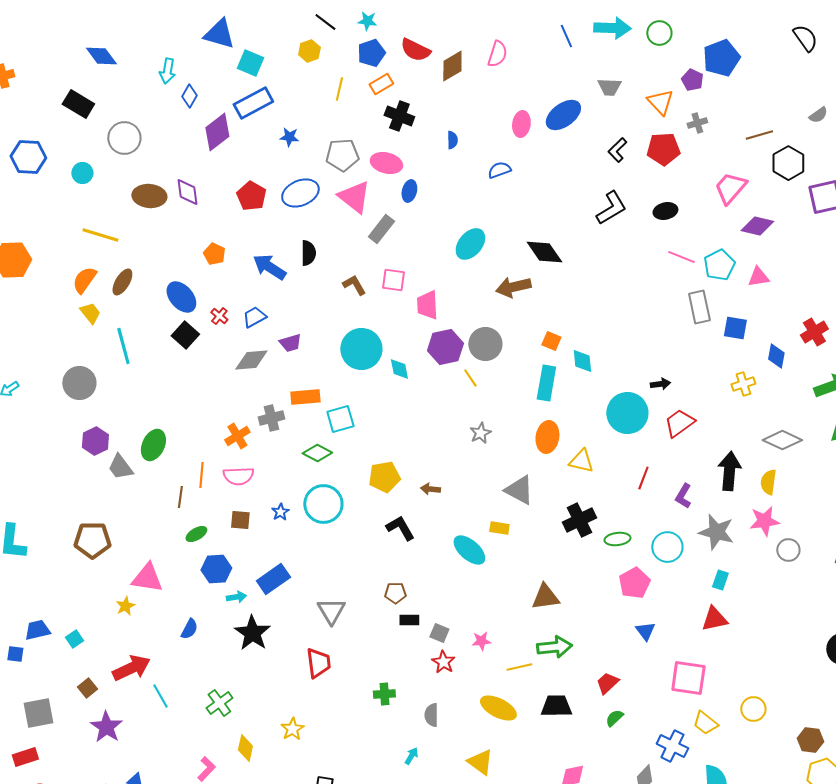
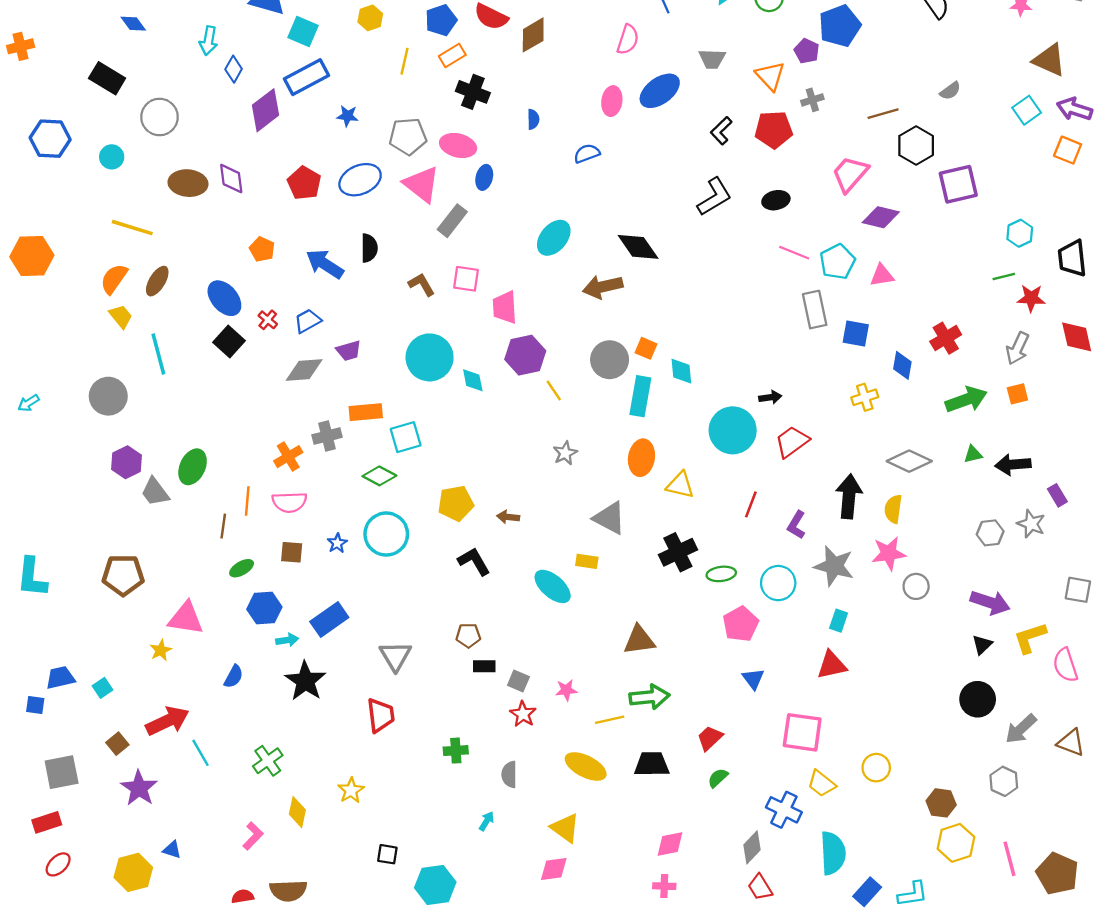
pink semicircle: (497, 54) -> (628, 40), moved
blue diamond: (101, 56) -> (133, 24), size x0.7
gray circle: (485, 344) -> (610, 360), moved

